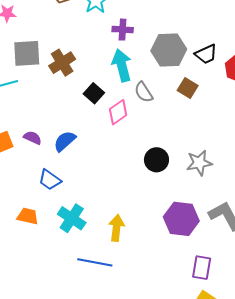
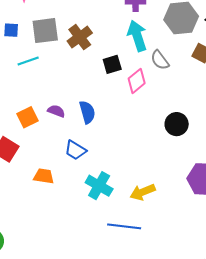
black square: (94, 93) -> (112, 64), turned 36
blue semicircle: (65, 141) -> (87, 112), turned 120
orange trapezoid: (28, 216) -> (44, 176), moved
yellow arrow: (116, 228) -> (143, 192), turned -115

